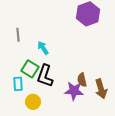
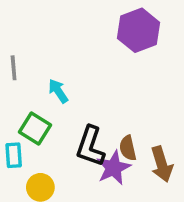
black L-shape: (45, 76) -> (90, 146), moved
purple star: (74, 91) -> (114, 168), turned -30

